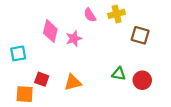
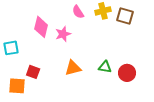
brown square: (140, 35) -> (125, 16), moved
orange triangle: (73, 82) -> (73, 68), moved

